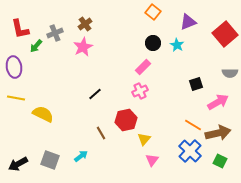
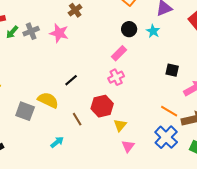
brown cross: (85, 24) -> (75, 10), moved
gray cross: (55, 33) -> (31, 31), moved
pink star: (83, 47) -> (59, 33), turned -30
black square: (196, 84) -> (172, 70), turned 32
yellow semicircle: (43, 114) -> (48, 100), moved
gray square: (50, 160) -> (25, 111), moved

